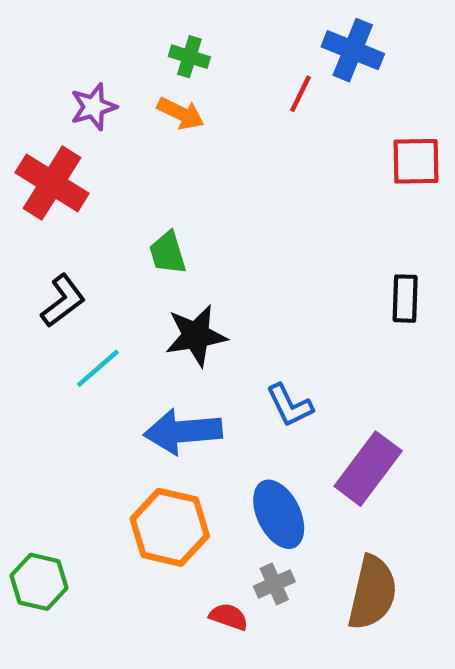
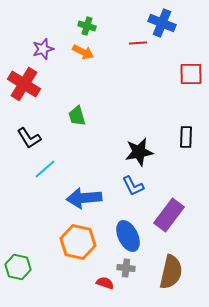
red line: (300, 94) -> (138, 43), turned 60
black L-shape: (63, 301) -> (29, 138), turned 95
black star: (196, 336) -> (139, 152), moved
gray cross: (274, 584) -> (126, 268), turned 30

